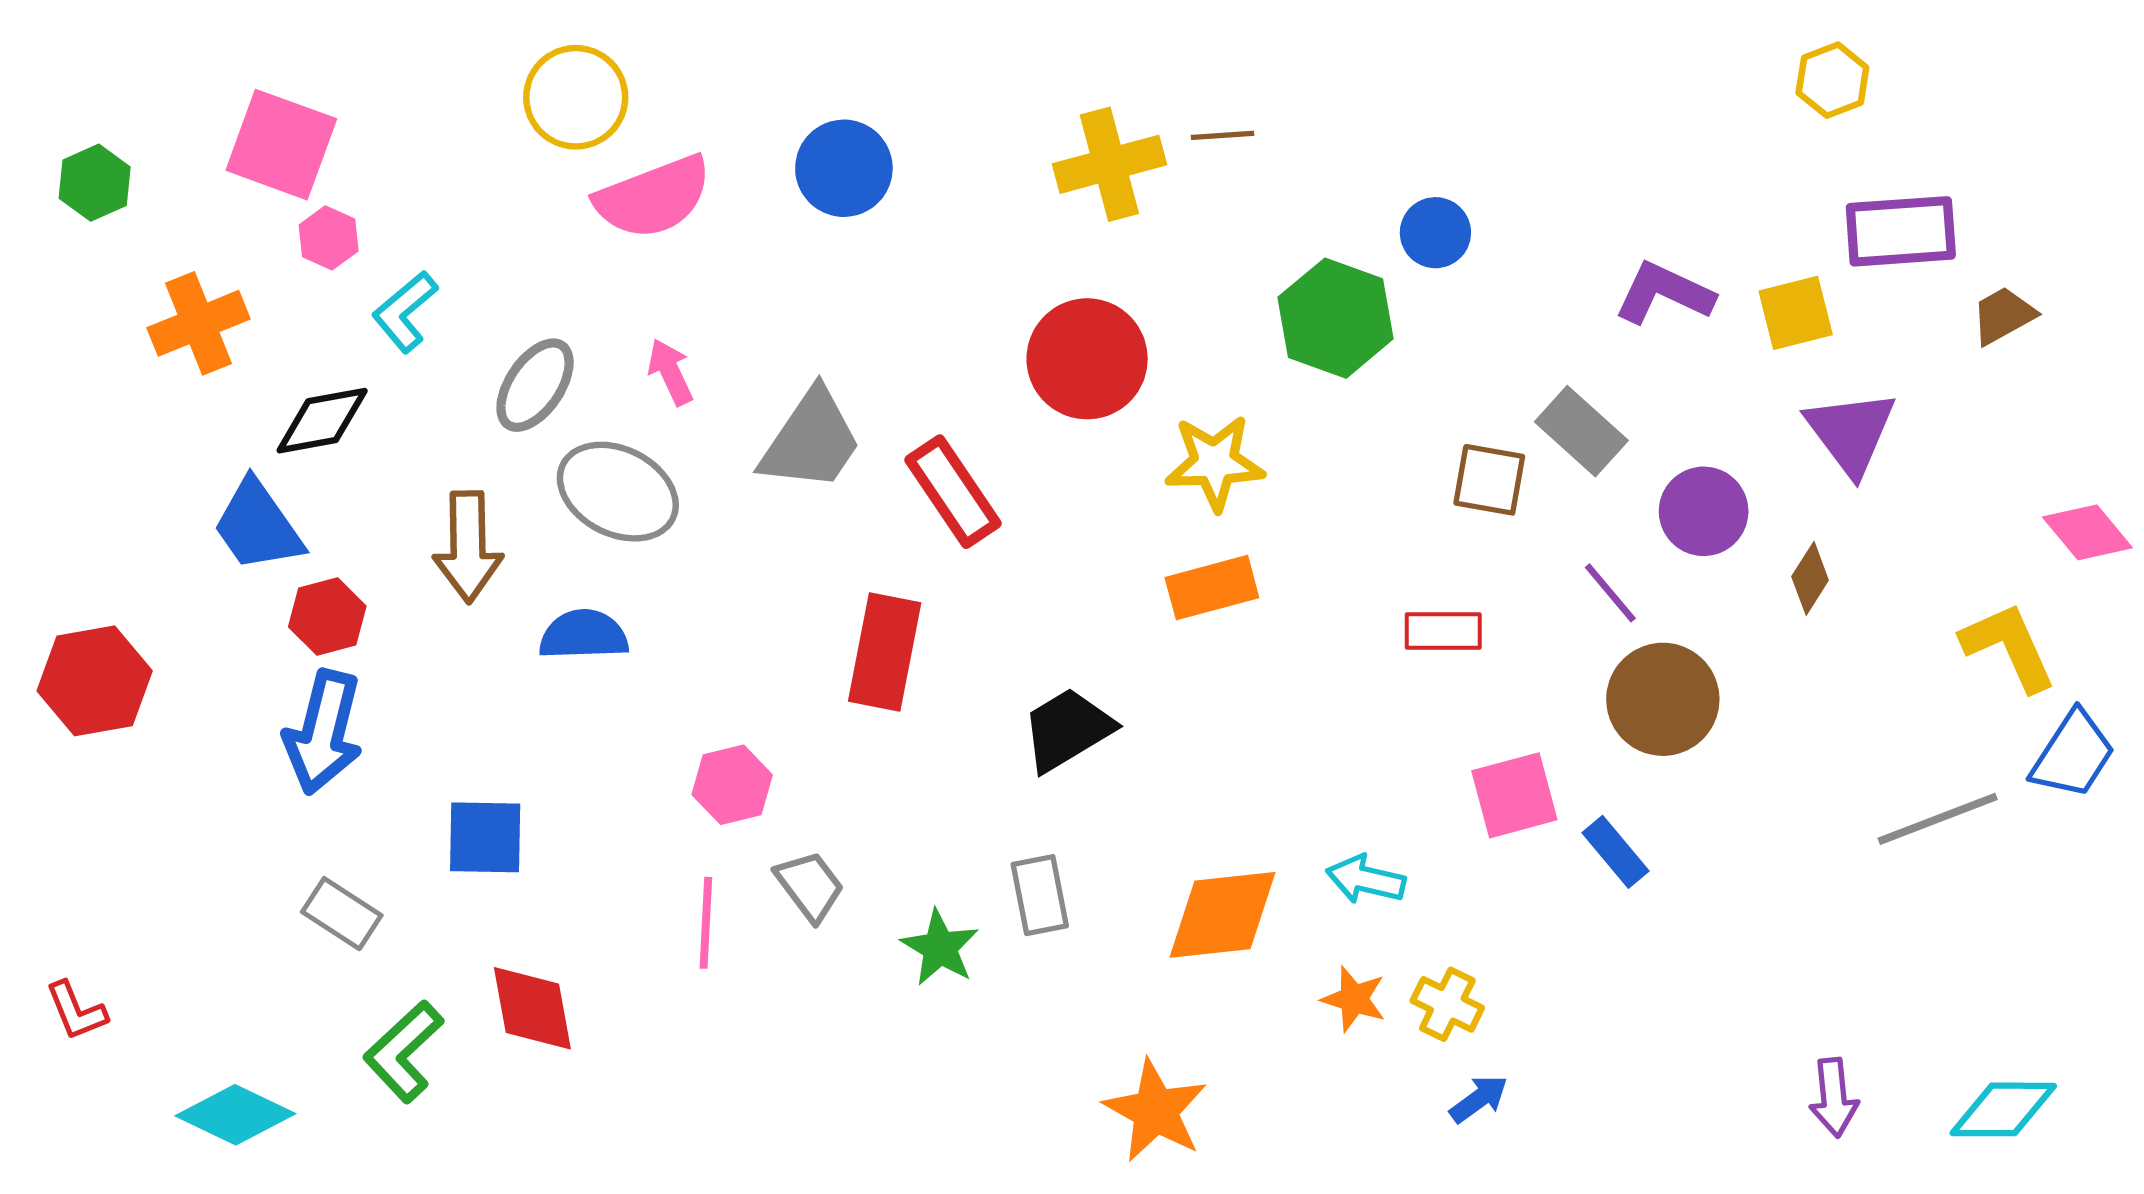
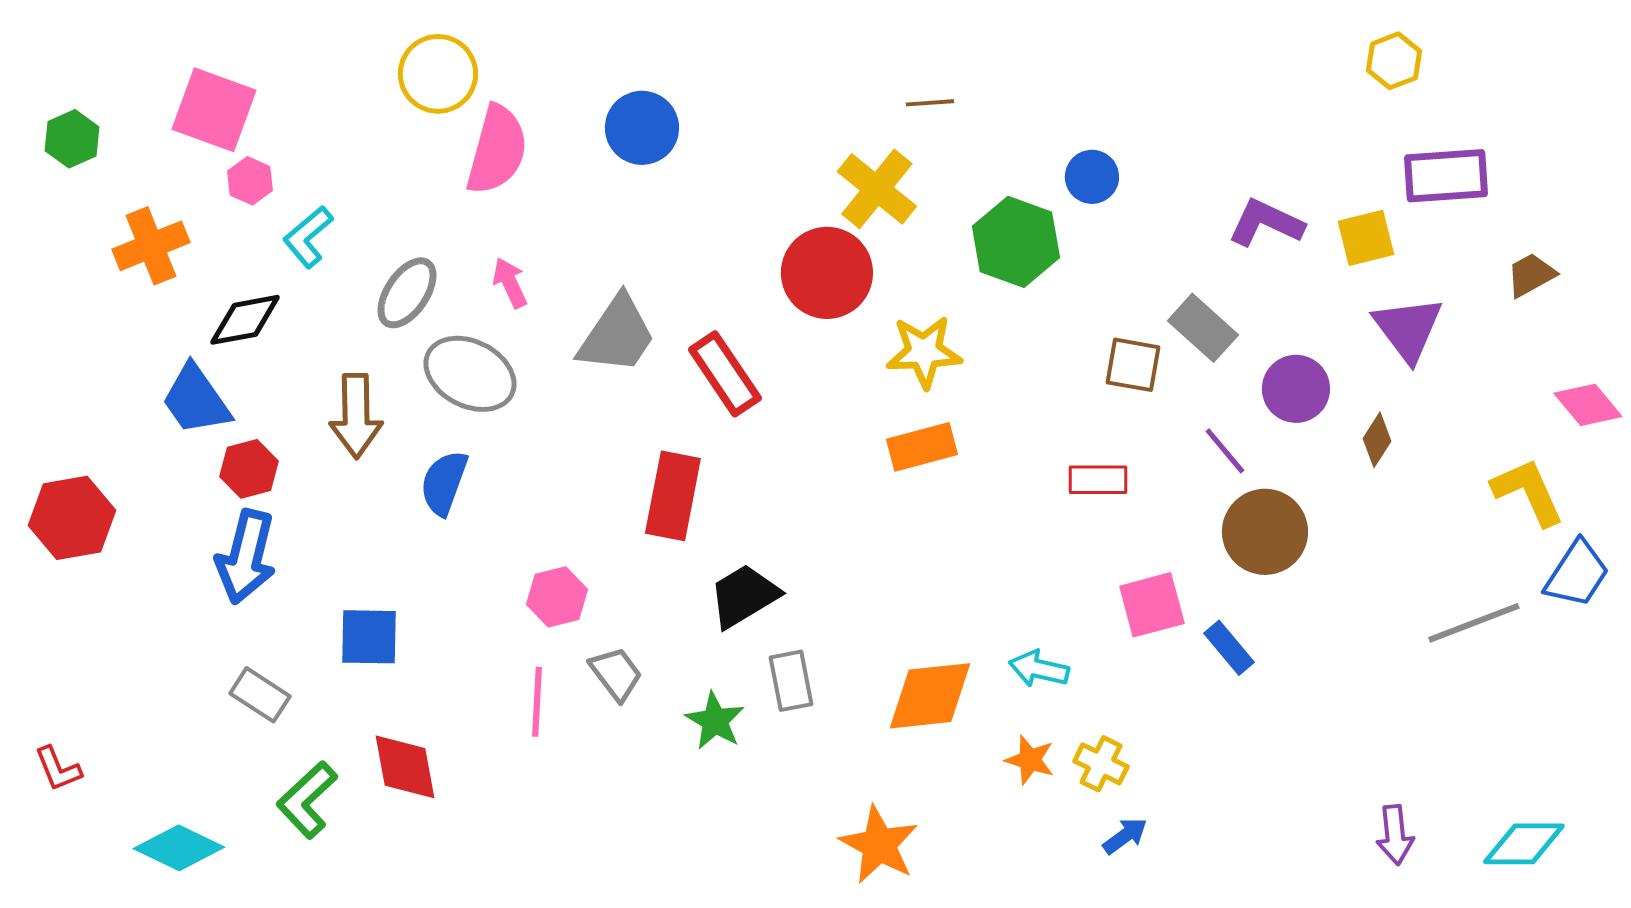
yellow cross: (1109, 164) -> (877, 189), moved, turned -36
pink semicircle: (653, 197) -> (497, 150), turned -54
brown trapezoid: (2003, 315) -> (1531, 275), moved
blue semicircle: (584, 635) -> (444, 483), turned -68
black trapezoid: (1067, 730) -> (744, 596), moved

